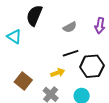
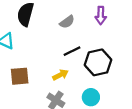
brown square: (23, 81) -> (20, 76), moved, turned -36

